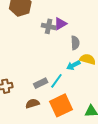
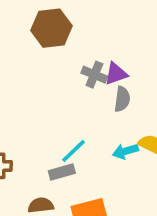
gray semicircle: (75, 43) -> (122, 99), moved
cyan line: (56, 81) -> (73, 151), moved

